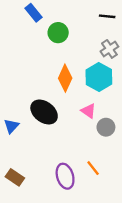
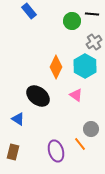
green circle: (58, 33) -> (72, 21), moved
blue triangle: (11, 126) -> (18, 119), moved, turned -40
gray circle: (106, 127) -> (91, 129), moved
brown rectangle: (15, 177) -> (13, 152), turned 70

